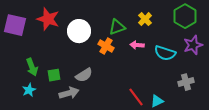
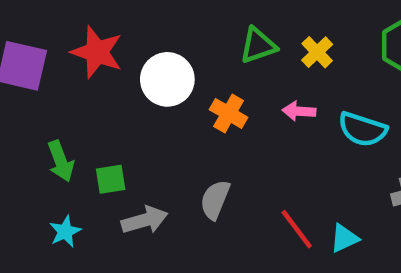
green triangle: (117, 27) -> (258, 45), moved
gray semicircle: (84, 75) -> (215, 200), moved, turned 144
cyan star: (29, 90) -> (65, 231), moved

